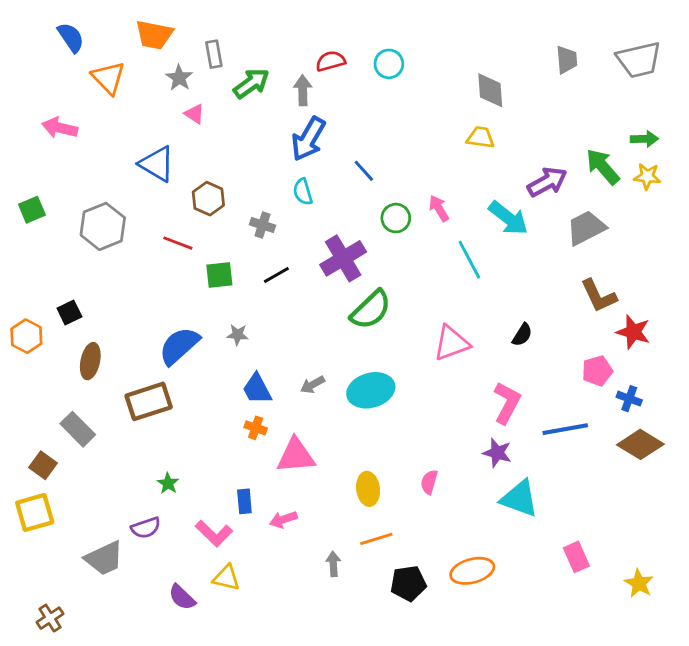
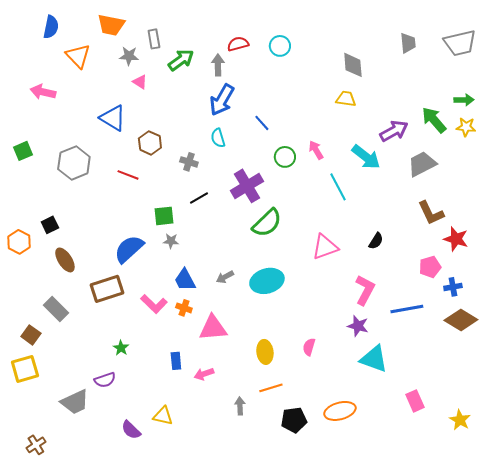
blue semicircle: (71, 37) -> (51, 27), turned 45
gray star: (179, 78) -> (129, 56), turned -30
green square: (219, 275) -> (164, 216), moved
brown ellipse: (90, 361) -> (65, 260), turned -45
blue cross: (629, 399) -> (453, 287), turned -30
pink L-shape: (214, 533) -> (154, 304), moved

